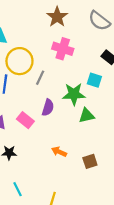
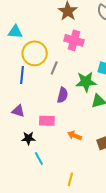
pink rectangle: (25, 120) -> (47, 121), moved, turned -35
cyan line: (18, 189) -> (39, 159), moved

